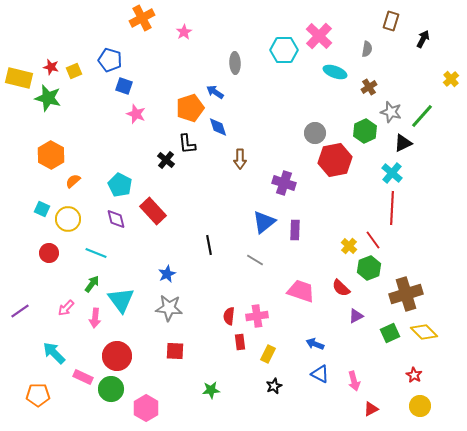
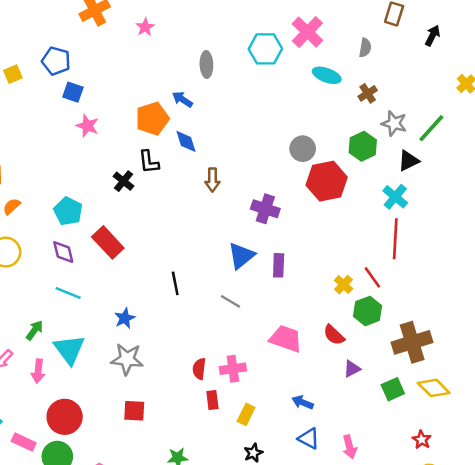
cyan line: (96, 253) -> (68, 293), moved

